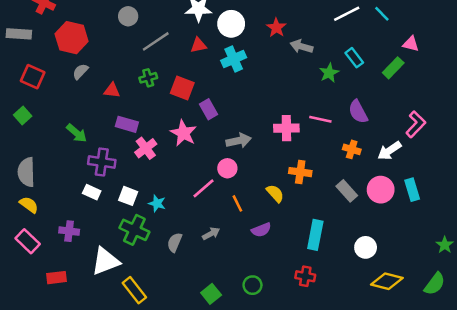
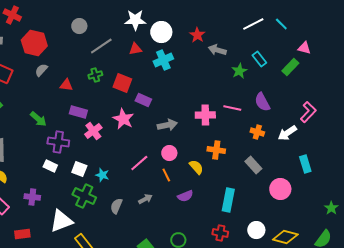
purple rectangle: (209, 109) -> (143, 100), turned -35
pink circle: (227, 168) -> (169, 153), moved
pink circle: (381, 190) -> (280, 189), moved
white circle: (366, 247) -> (256, 230), moved

